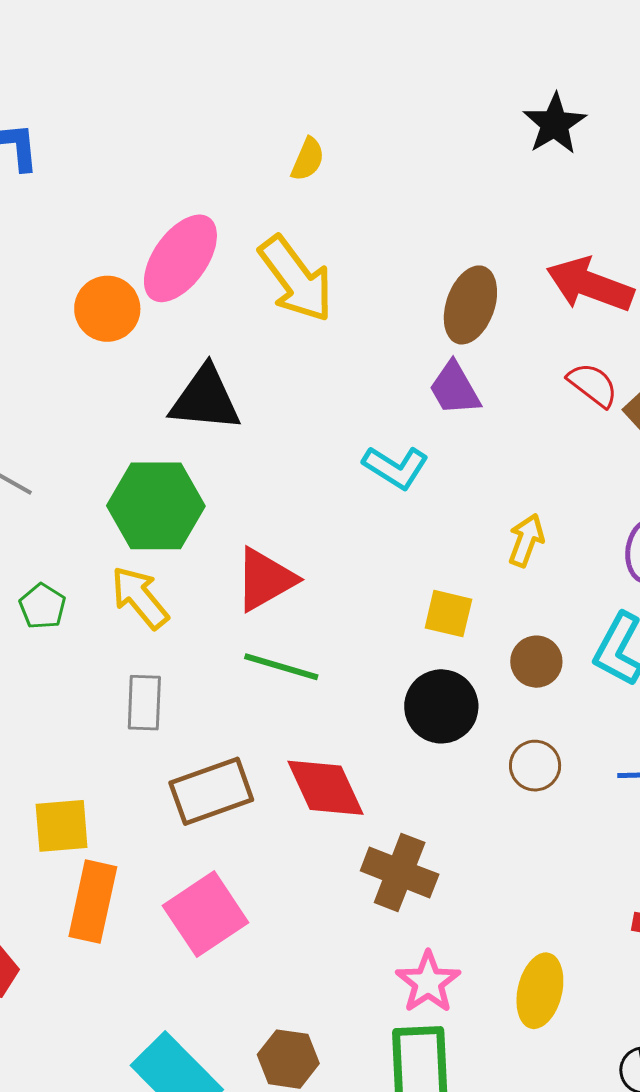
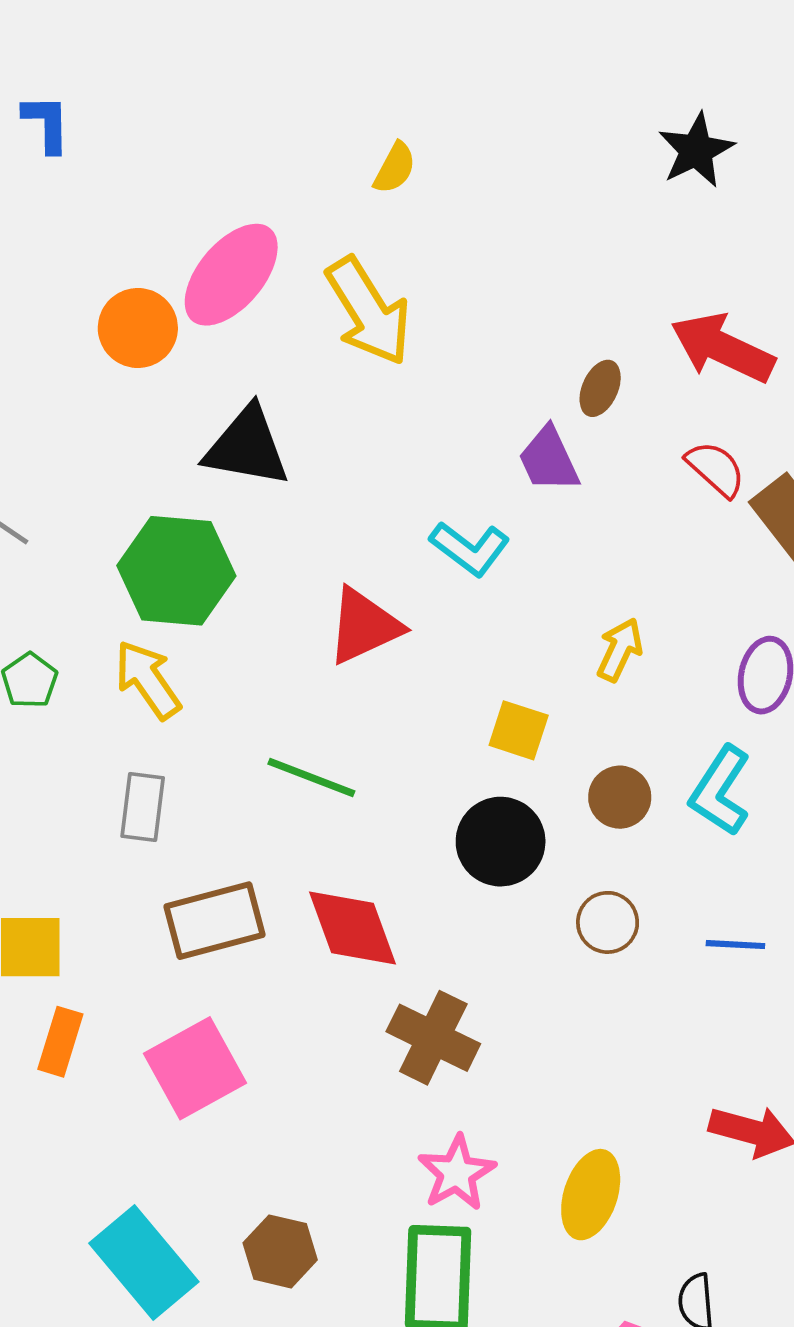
brown ellipse: (470, 305) -> (600, 388), moved, size x0.6
red triangle: (265, 579) -> (364, 626), moved
orange rectangle: (93, 902) -> (60, 1042), size x0.7

